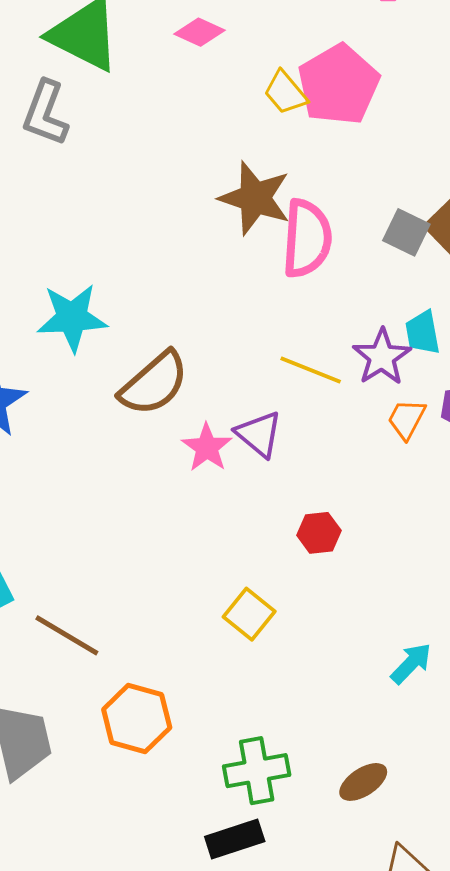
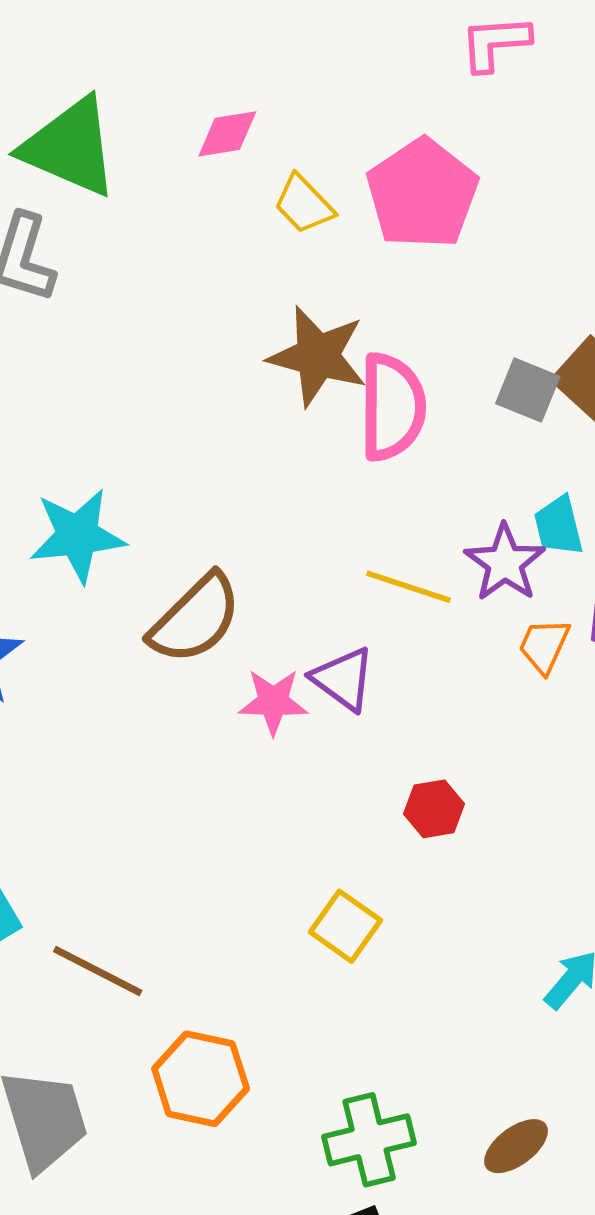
pink diamond: (199, 32) -> (227, 134), turned -30
yellow trapezoid: (285, 93) -> (304, 204), moved
pink star: (207, 447) -> (273, 702), turned -30

